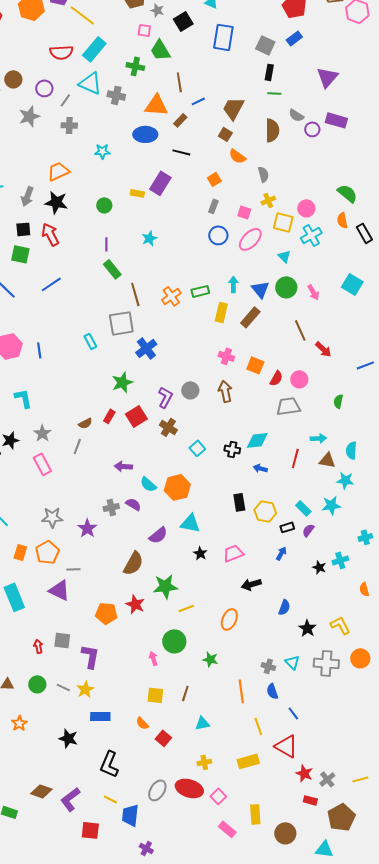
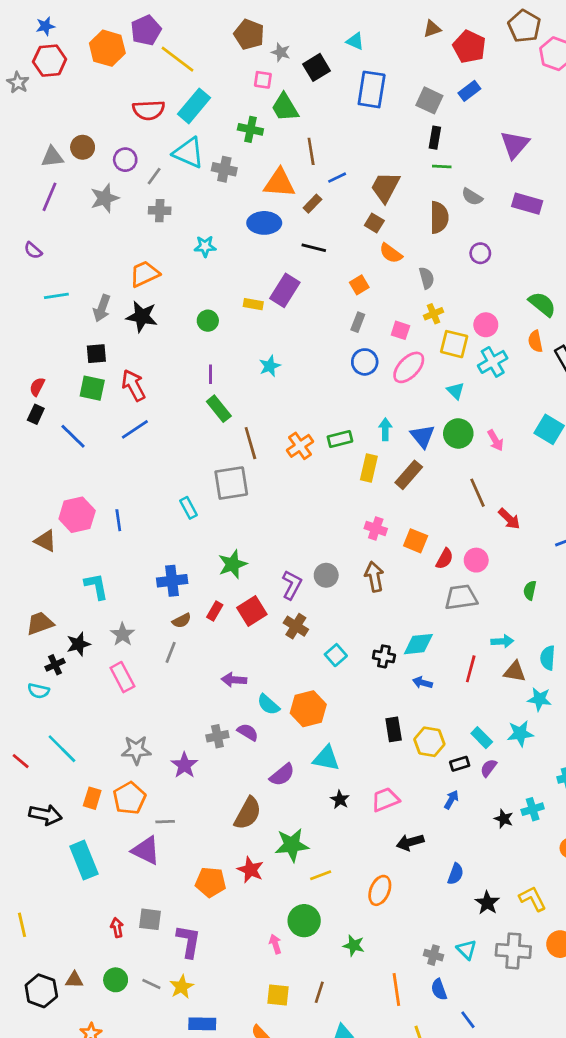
purple circle: (312, 129) -> (480, 253), moved
red arrow: (50, 234) -> (133, 385), moved
blue cross: (146, 348) -> (172, 581), moved, turned 30

